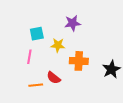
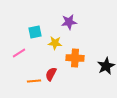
pink line: (29, 57) -> (19, 53), moved, turned 48
red semicircle: (54, 78) -> (51, 74), turned 80

